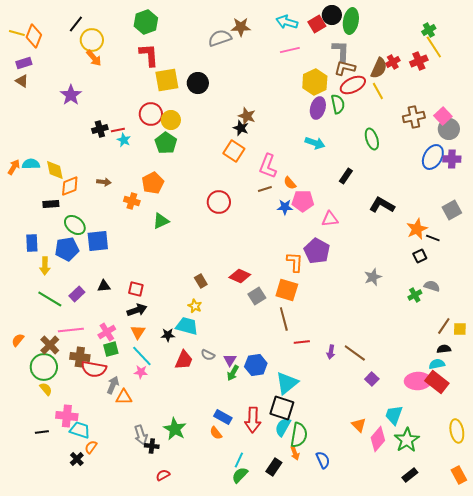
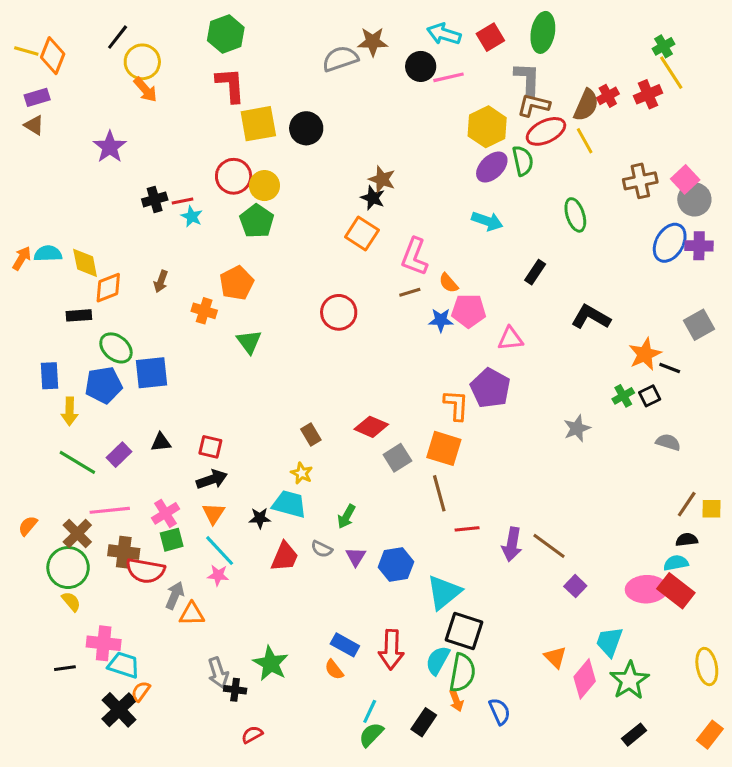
black circle: (332, 15) -> (421, 66), moved
purple ellipse: (318, 108) -> (492, 167), turned 30
brown arrow: (104, 182) -> (161, 281), turned 104
green triangle: (161, 221) -> (249, 342), turned -42
green cross: (415, 295) -> (623, 396), moved
purple arrow: (331, 352) -> (512, 544), size x1.5
green arrow: (233, 373) -> (346, 517), moved
black square: (282, 408) -> (464, 631), moved
black cross: (77, 459) -> (119, 710), size x1.6
orange rectangle: (459, 475) -> (710, 735), turned 66

